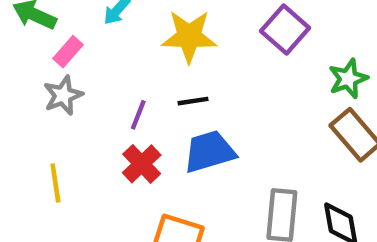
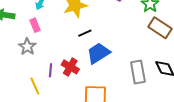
pink rectangle: (68, 52) -> (35, 25), moved, turned -48
purple line: (138, 115) -> (50, 70), moved

